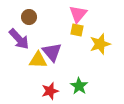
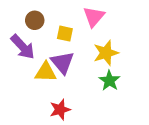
yellow square: (77, 30) -> (65, 34), moved
yellow star: (100, 44) -> (106, 53), moved
green star: (79, 86) -> (109, 81), moved

